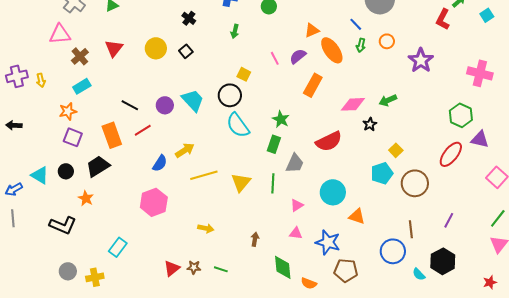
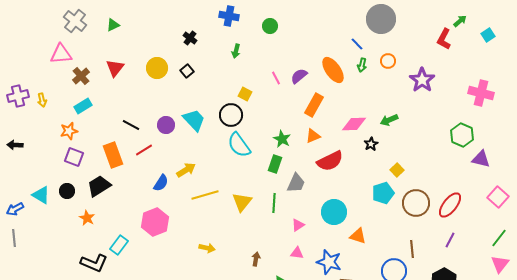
orange triangle: (312, 30) -> (313, 136), moved
red ellipse: (451, 154) -> (450, 205), moved
black L-shape: (63, 225) -> (94, 263), moved
cyan rectangle: (118, 247) -> (119, 245), moved

